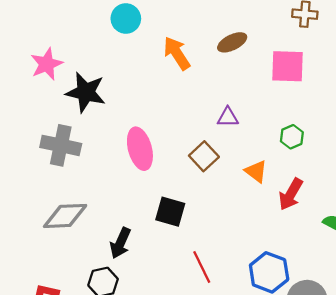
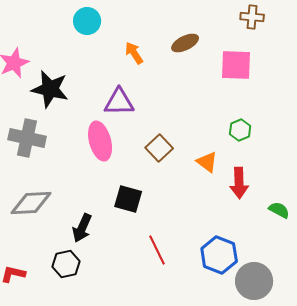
orange arrow: (177, 53) -> (134, 53), size x0.7
purple triangle: (228, 117) -> (119, 102), moved, size x1.5
red arrow: (291, 194) -> (239, 183), turned -32

